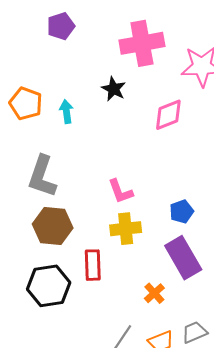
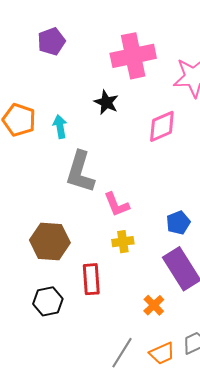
gray L-shape: (42, 176) -> (80, 172), moved
yellow cross: (126, 229) -> (123, 242), size x0.7
black hexagon: (49, 286) -> (48, 301), size x0.7

